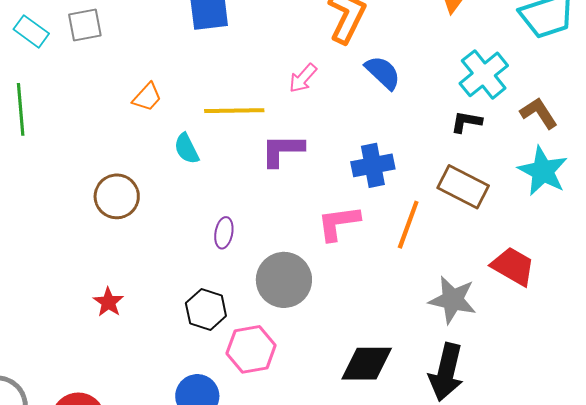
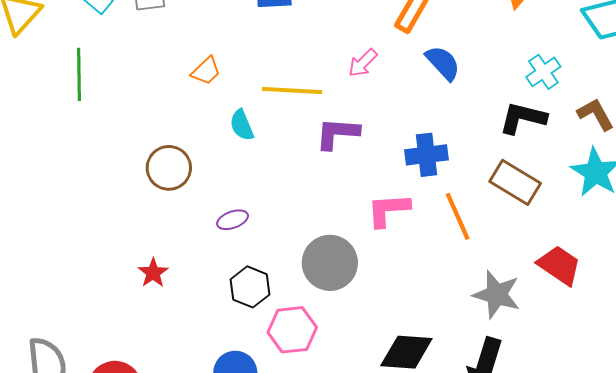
cyan cross: (484, 74) -> (543, 72), size x0.7
black L-shape: (466, 122) -> (523, 118), size x1.5
orange line: (408, 225) -> (458, 216), turned -48
purple ellipse: (224, 233) -> (233, 220), moved, turned 56

